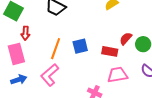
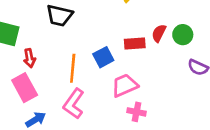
red rectangle: (110, 51) -> (135, 43), moved
pink trapezoid: (117, 75) -> (125, 85), moved

